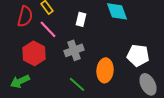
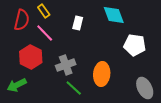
gray cross: (74, 50) -> (66, 65), moved
white pentagon: (138, 55) -> (135, 45), moved

